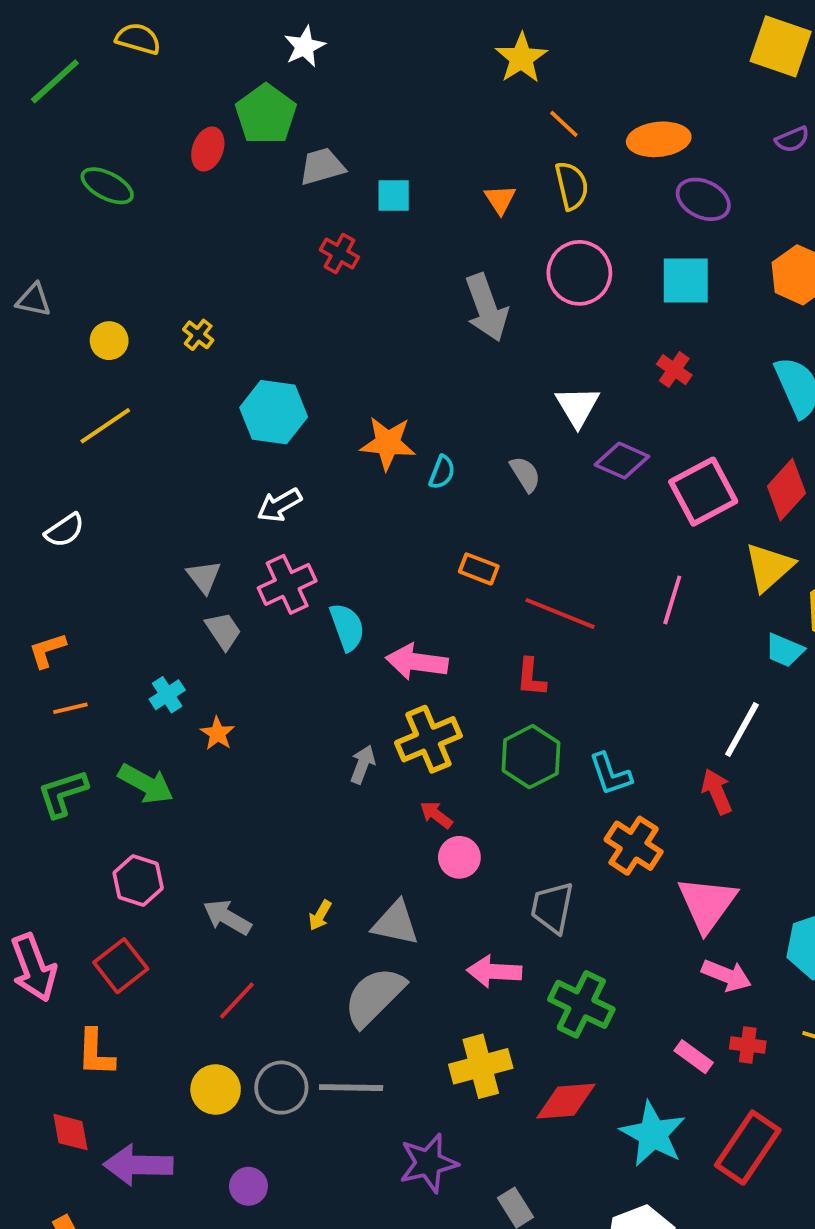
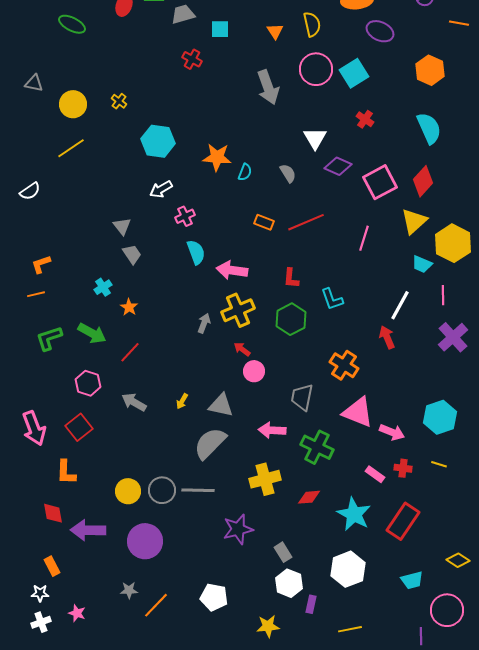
cyan square: (686, 281) -> (354, 73), moved, turned -32
yellow circle: (109, 341) -> (73, 104), size x1.4
white semicircle: (65, 530) -> (30, 191), moved
pink cross: (287, 584) -> (185, 216), moved, size x0.7
red line: (560, 613) -> (306, 222), moved, turned -45
orange line: (70, 708) -> (36, 294), moved
cyan L-shape: (610, 774) -> (332, 299), moved
pink triangle: (707, 904) -> (358, 412), moved, turned -44
red line: (237, 1000) -> (130, 352), moved
red diamond: (566, 1101) -> (309, 497), size x0.7
purple circle: (248, 1186) -> (145, 541), size x1.8

